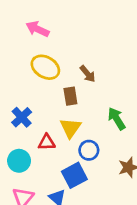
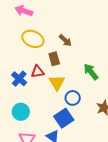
red triangle: (47, 142) -> (38, 72), moved

